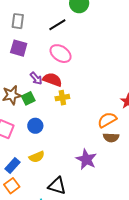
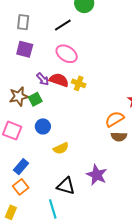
yellow cross: (62, 98) -> (79, 83), moved, turned 32
yellow semicircle: (37, 157) -> (61, 148), moved
purple star: (86, 159) -> (97, 175), moved

